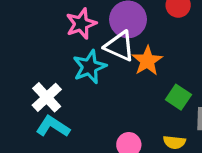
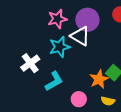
orange star: (147, 61) -> (99, 79), moved
cyan L-shape: (53, 127) -> (54, 81), moved, turned 110

